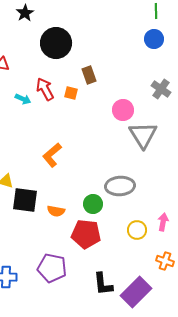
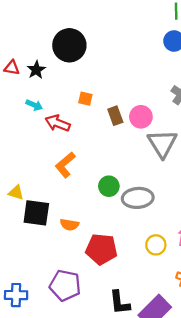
black star: (25, 13) -> (36, 70), moved
brown rectangle: (89, 75) -> (115, 116), moved
red arrow: (45, 89) -> (58, 123), moved, turned -40
green circle: (93, 204) -> (109, 186), moved

